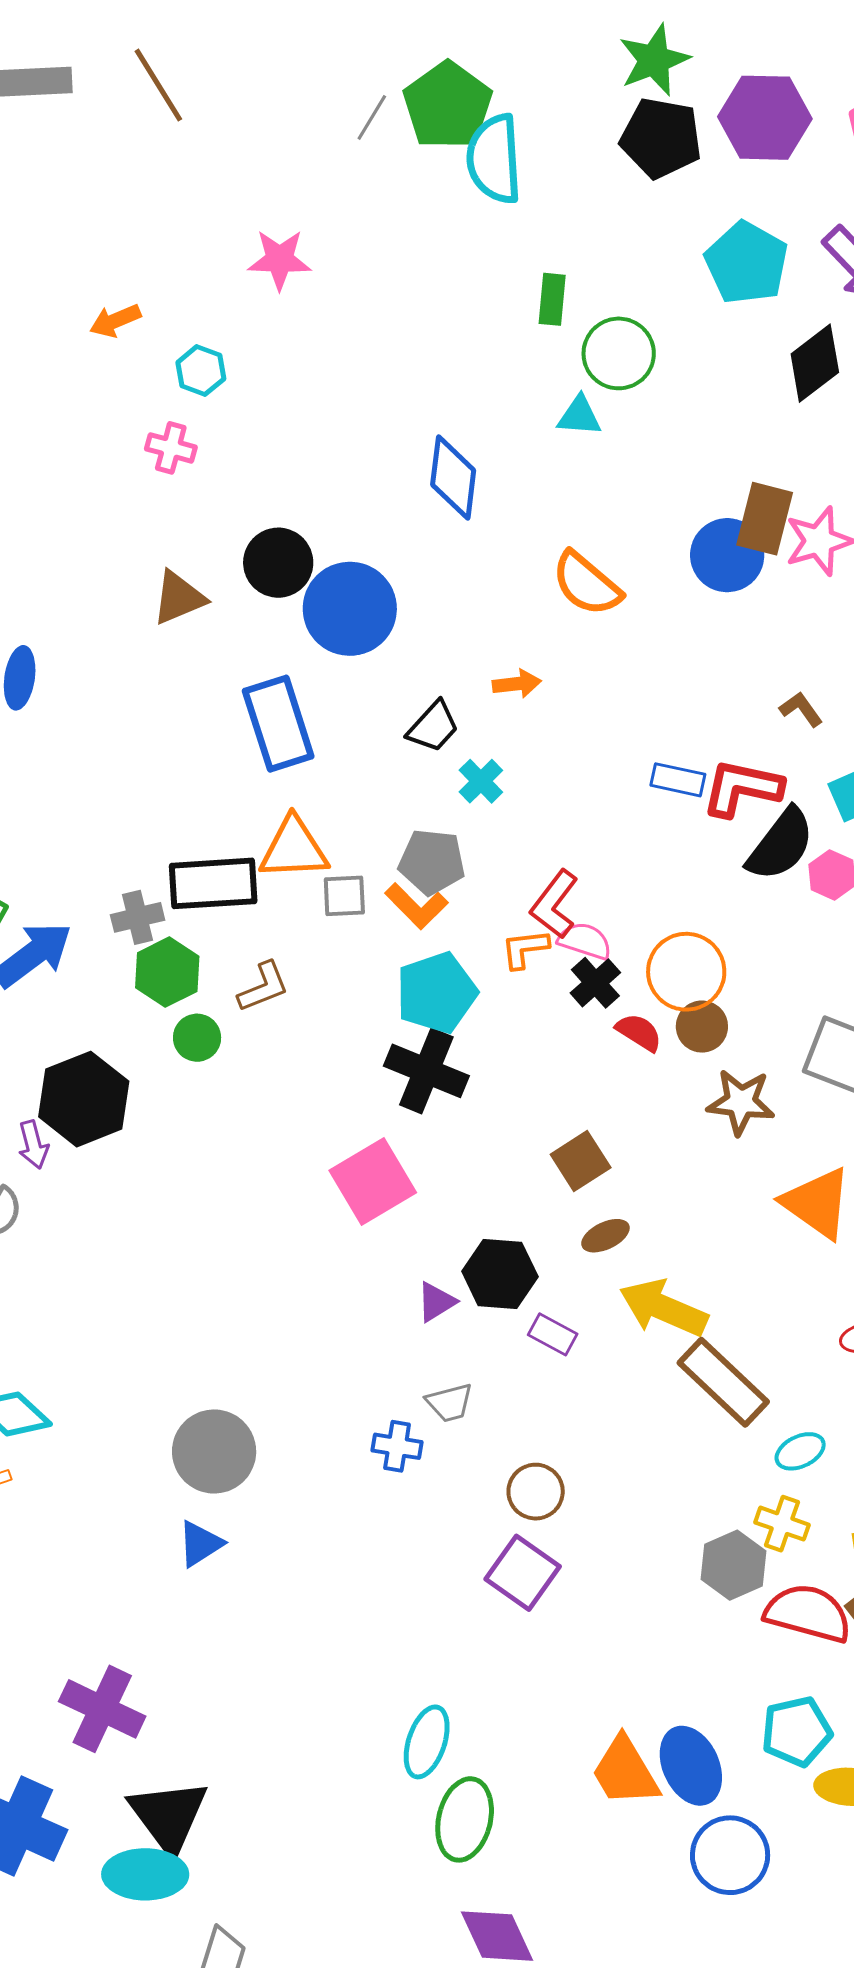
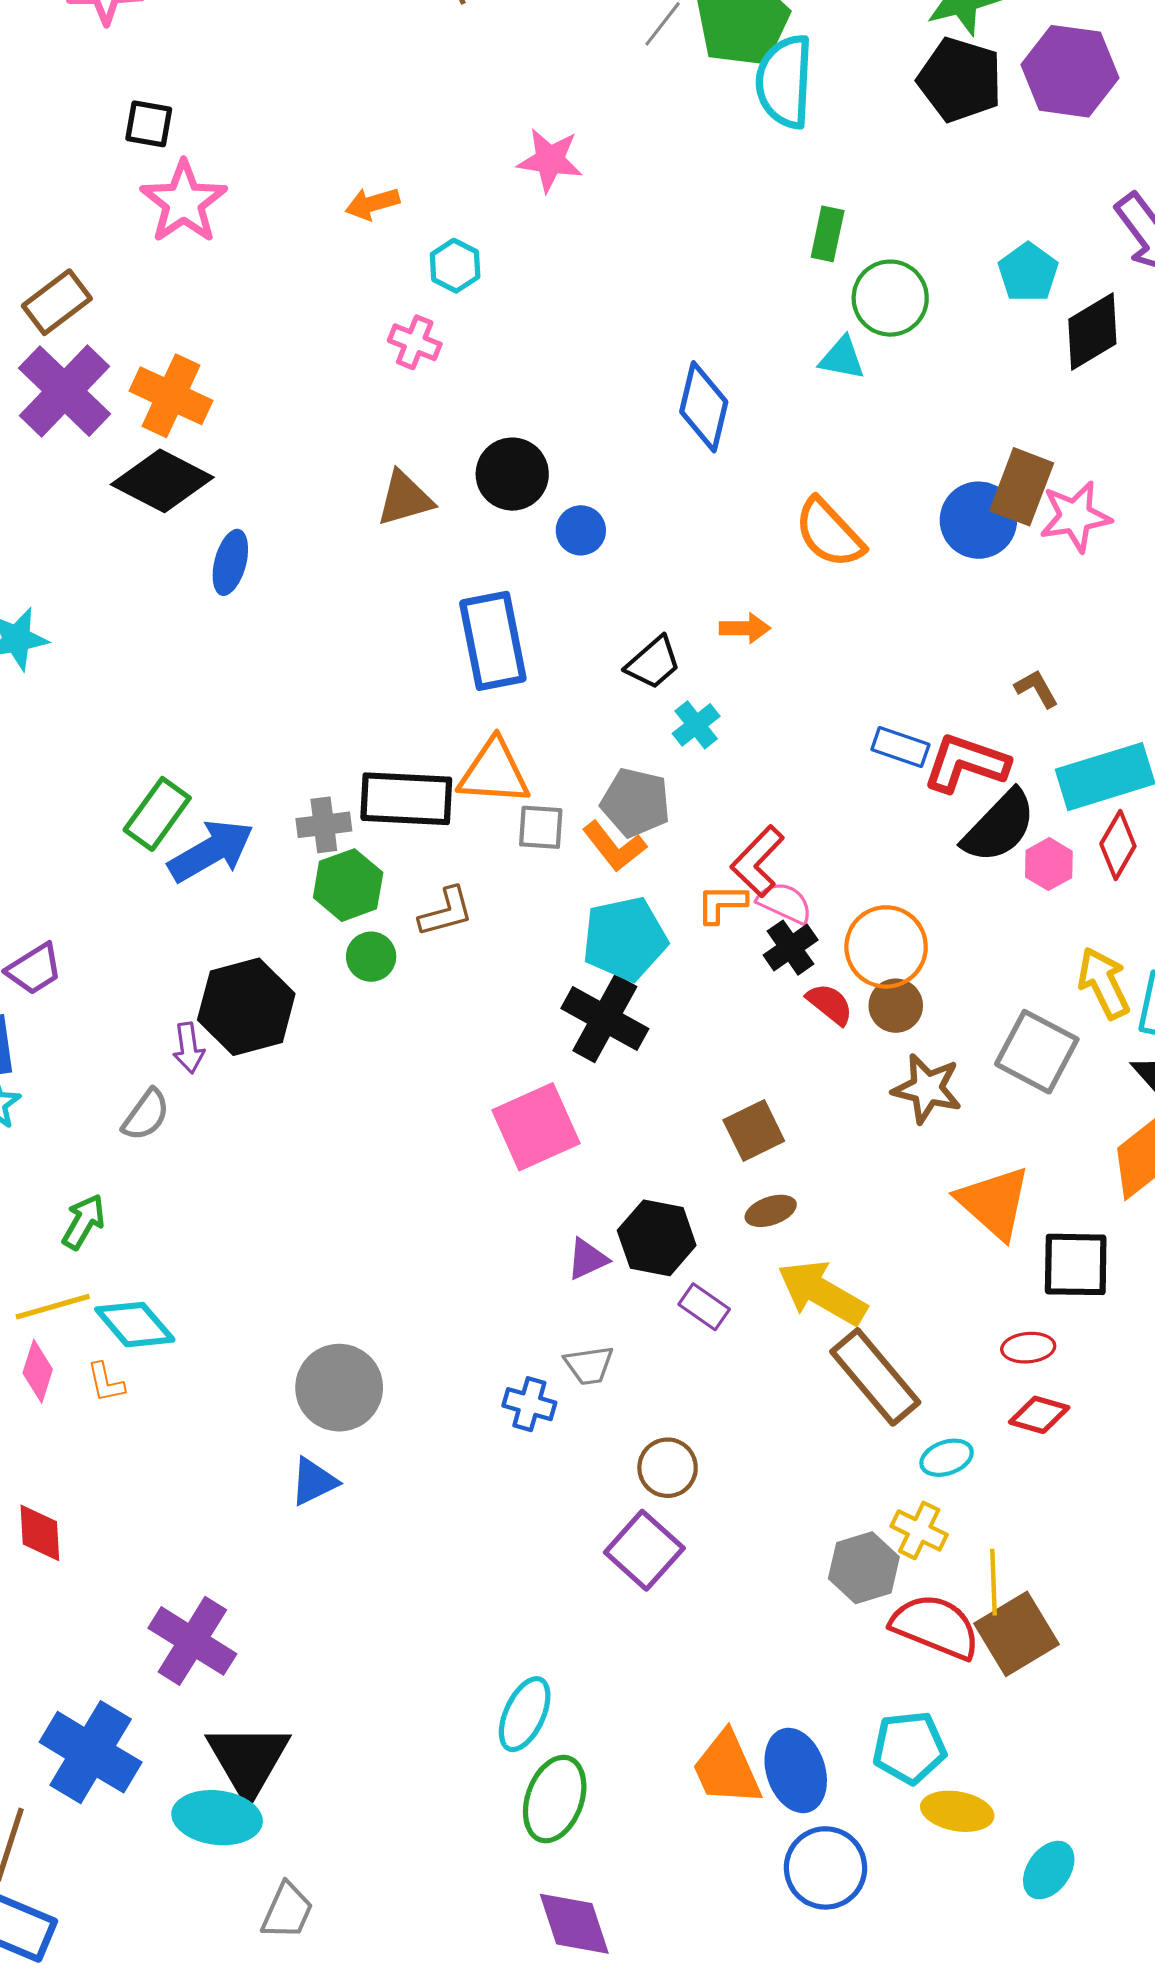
cyan pentagon: (747, 263) -> (1028, 272), moved, size x0.7
blue circle: (350, 609) -> (581, 530), size x0.5

